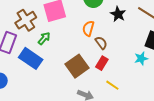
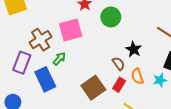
black star: (118, 14) -> (134, 49), moved
orange semicircle: (88, 28) -> (137, 76), moved, turned -35
blue rectangle: (31, 58) -> (45, 79), turned 30

